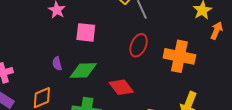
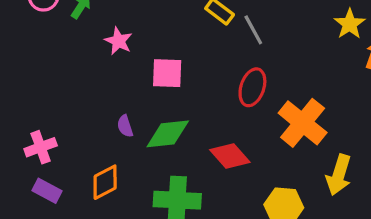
orange cross: (179, 56) -> (303, 123), moved, turned 32

